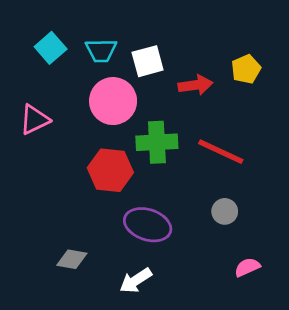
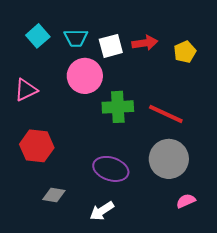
red arrow: (195, 85) -> (145, 43), moved
red hexagon: (110, 170) -> (37, 146), moved
gray circle: (225, 211) -> (169, 159), size x2.0

